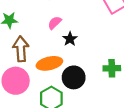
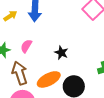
pink semicircle: (55, 23) -> (26, 46), moved

